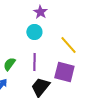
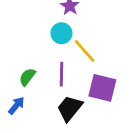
yellow line: (68, 45) -> (85, 51), moved

